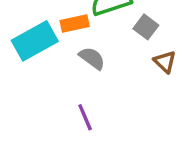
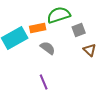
gray square: (146, 27) -> (79, 30), turned 32

